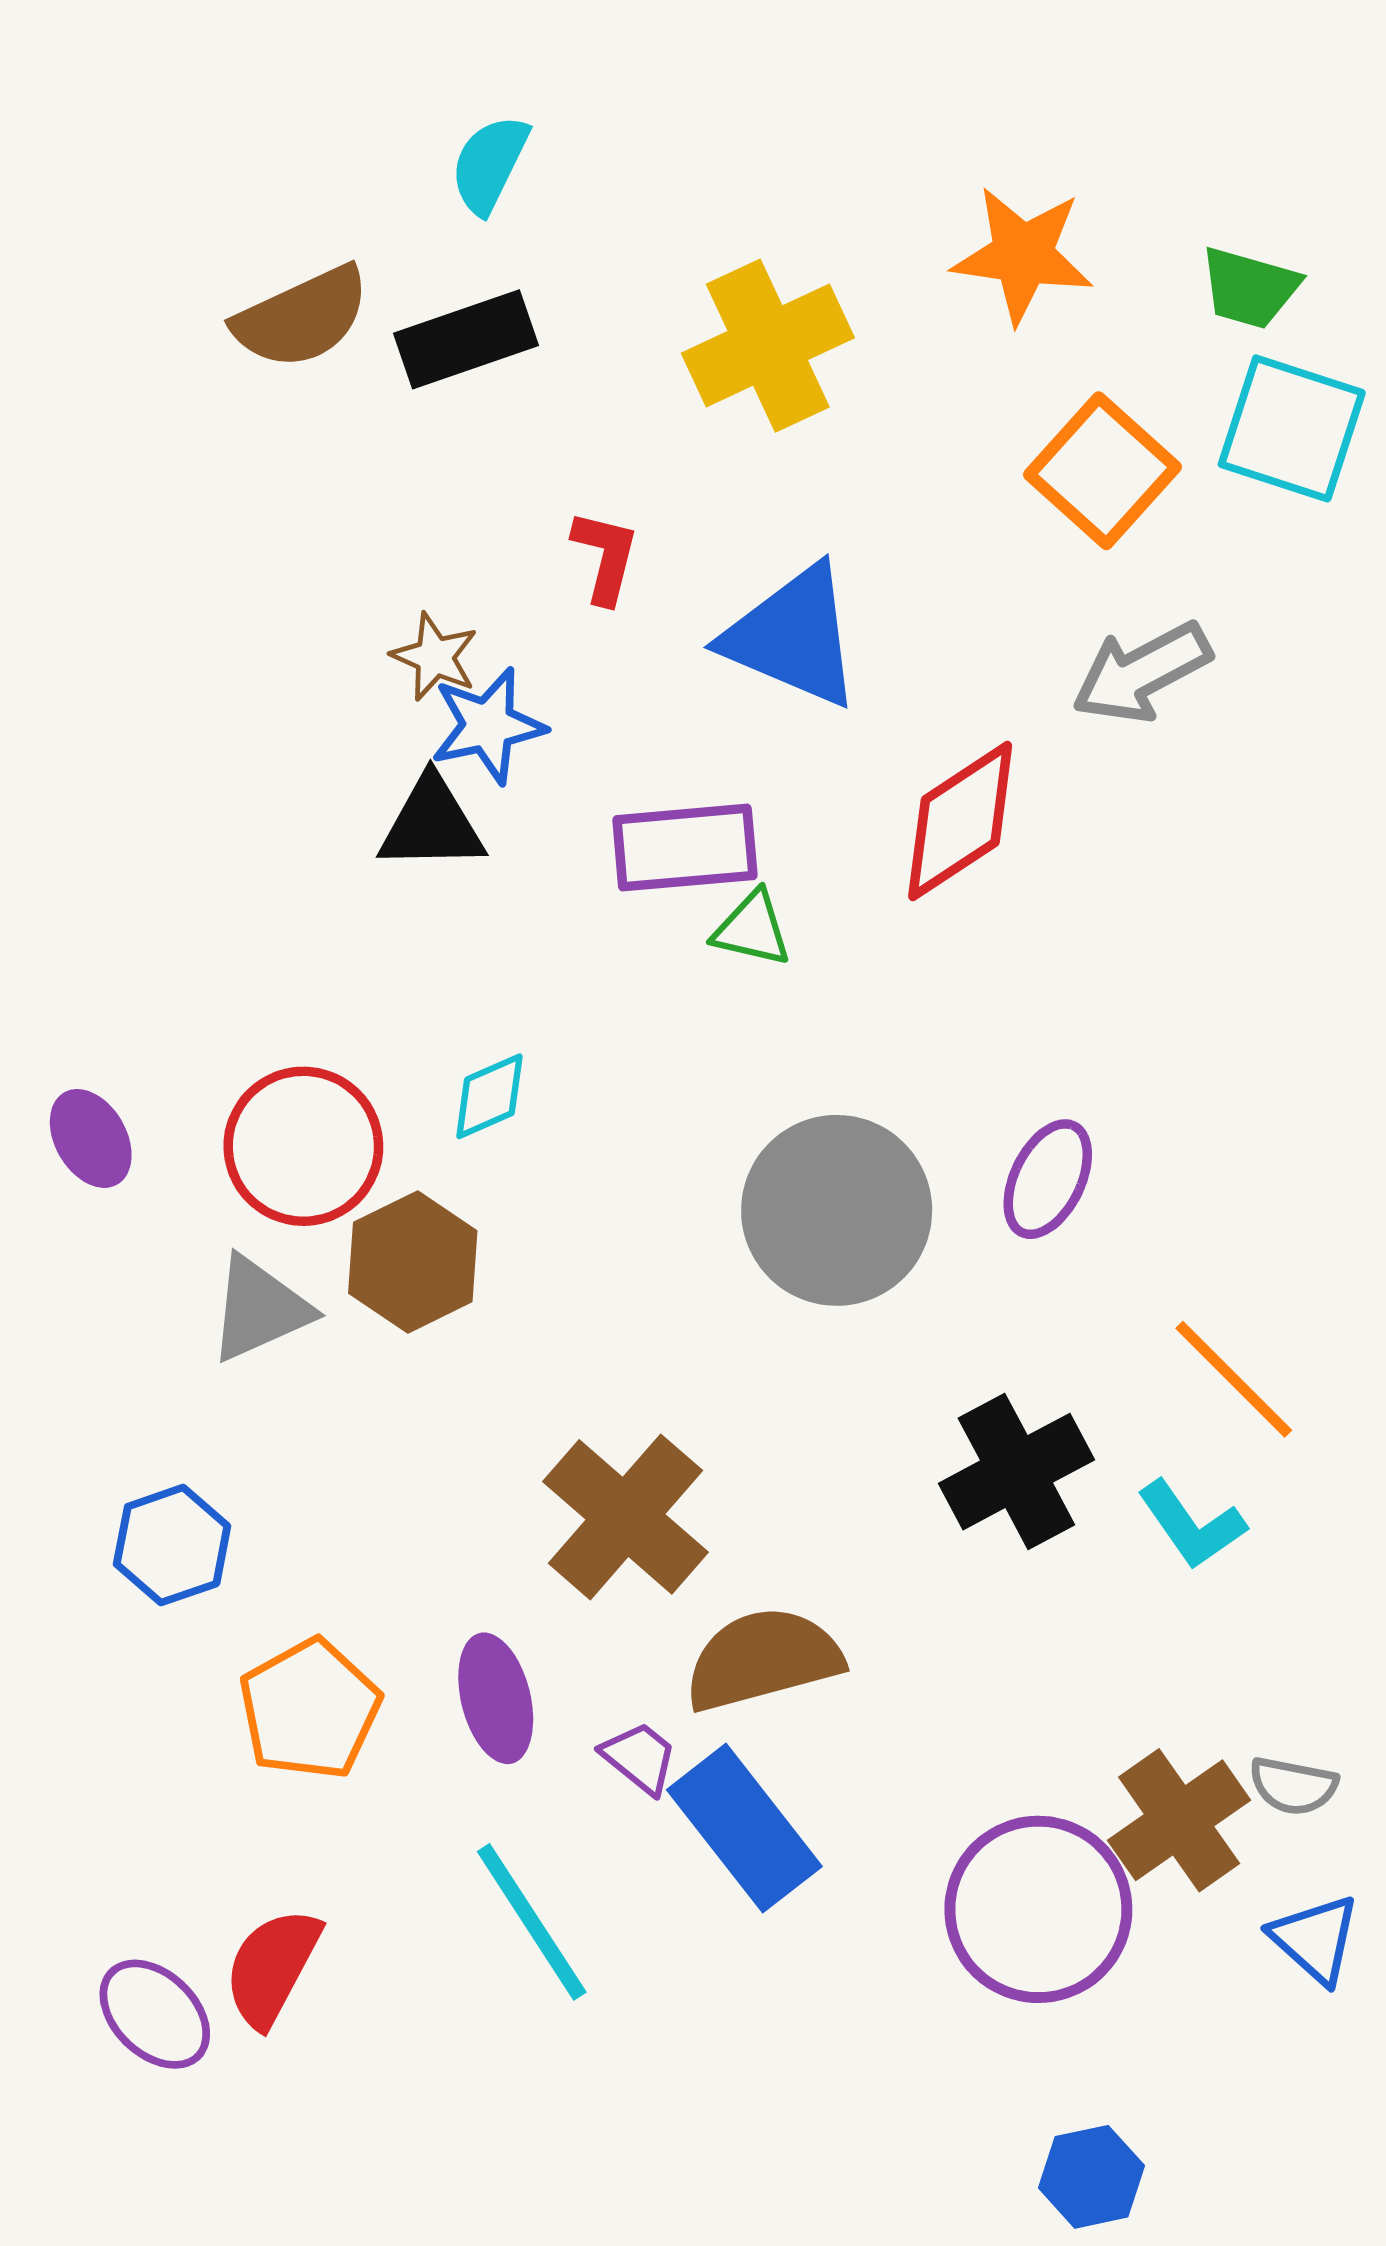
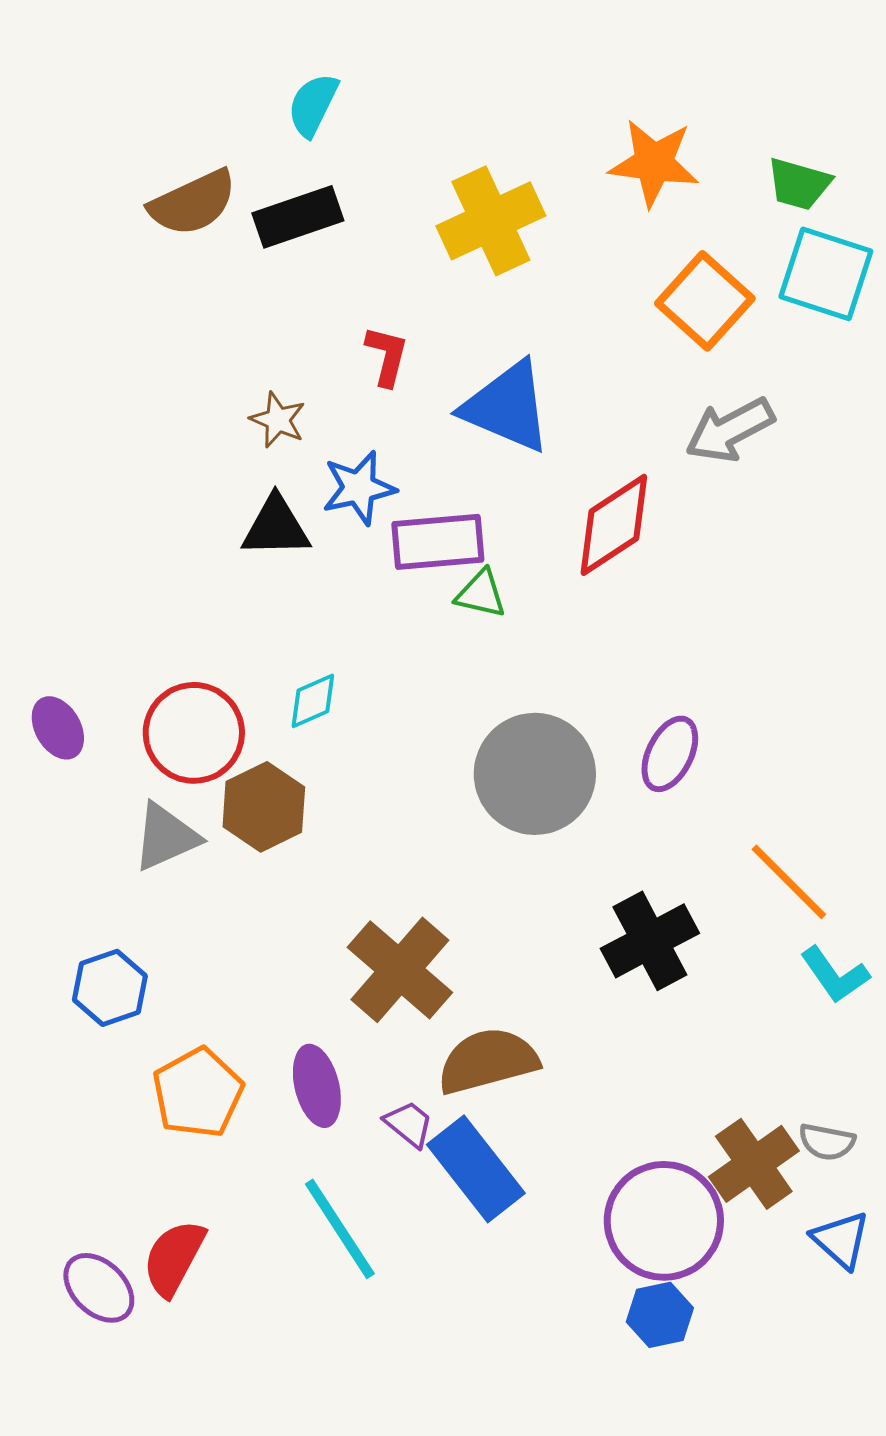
blue star: (488, 726) -> (359, 488), moved
cyan L-shape: (1192, 1525) -> (835, 975), moved
blue hexagon: (1092, 2177) -> (660, 1315), moved

